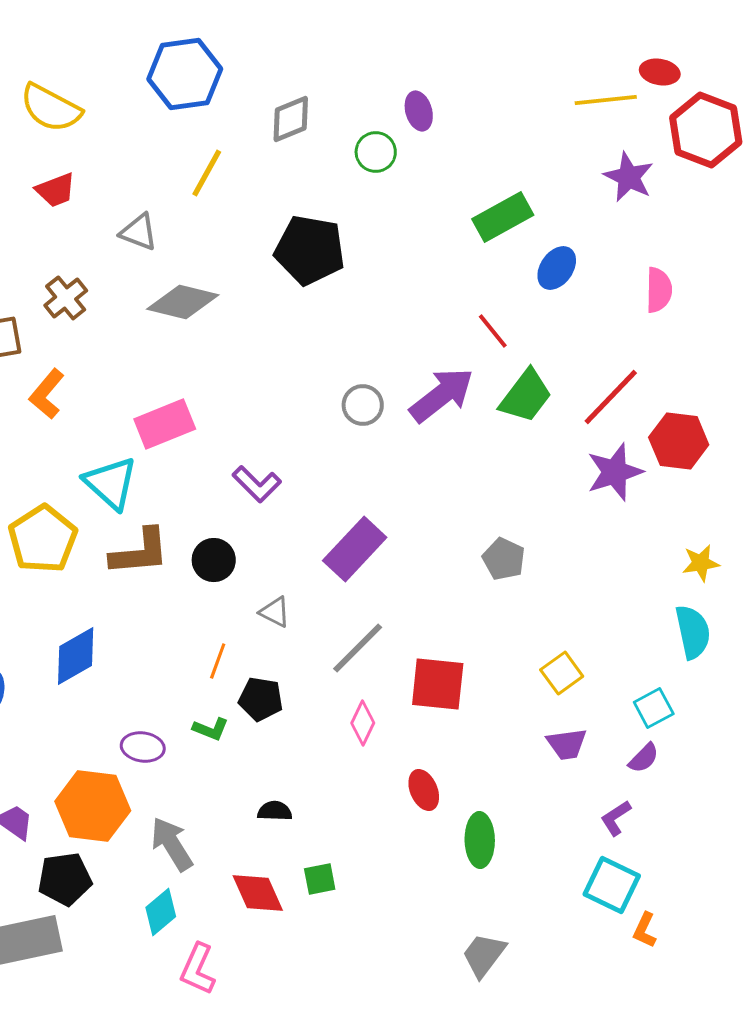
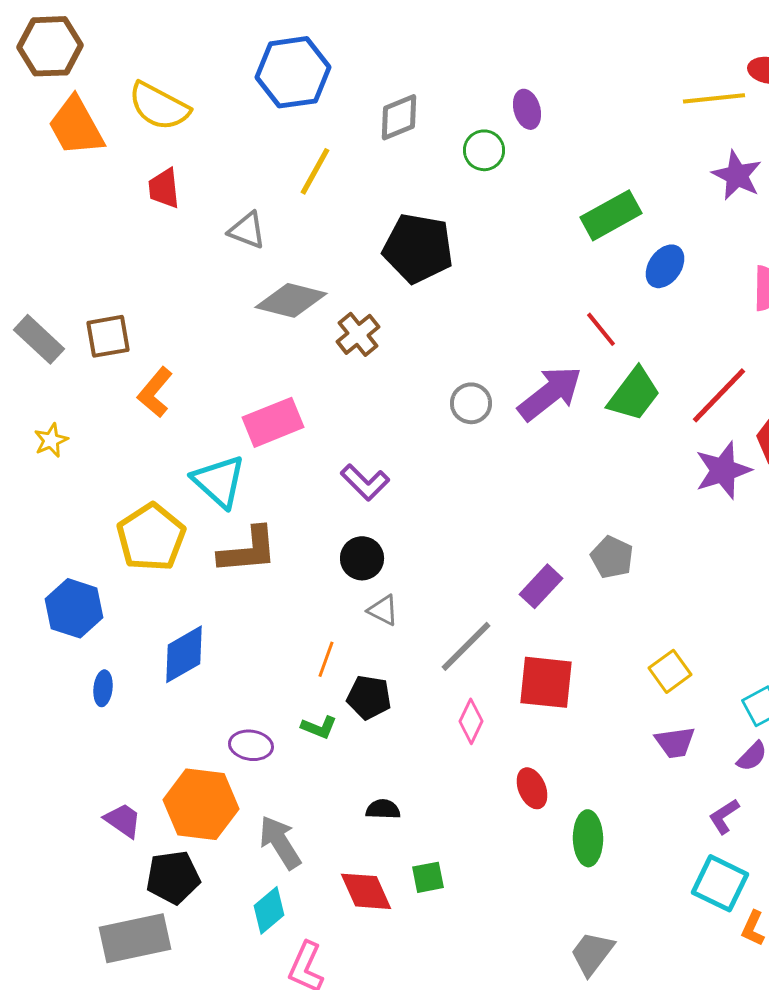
red trapezoid: (56, 190) -> (164, 188), turned 105
brown cross: (66, 298) -> (358, 334), moved
purple rectangle: (355, 549) -> (541, 586), moved, size x0.7
black circle: (214, 560) -> (362, 558), moved

